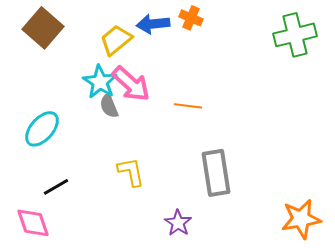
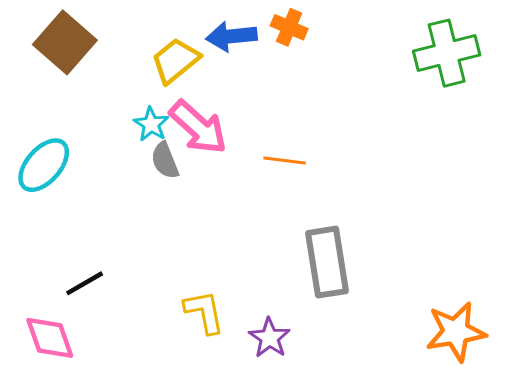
cyan star: (100, 82) -> (151, 124), size x0.7
cyan ellipse: (42, 129) -> (44, 165), moved
yellow L-shape: (131, 172) -> (204, 312), moved

